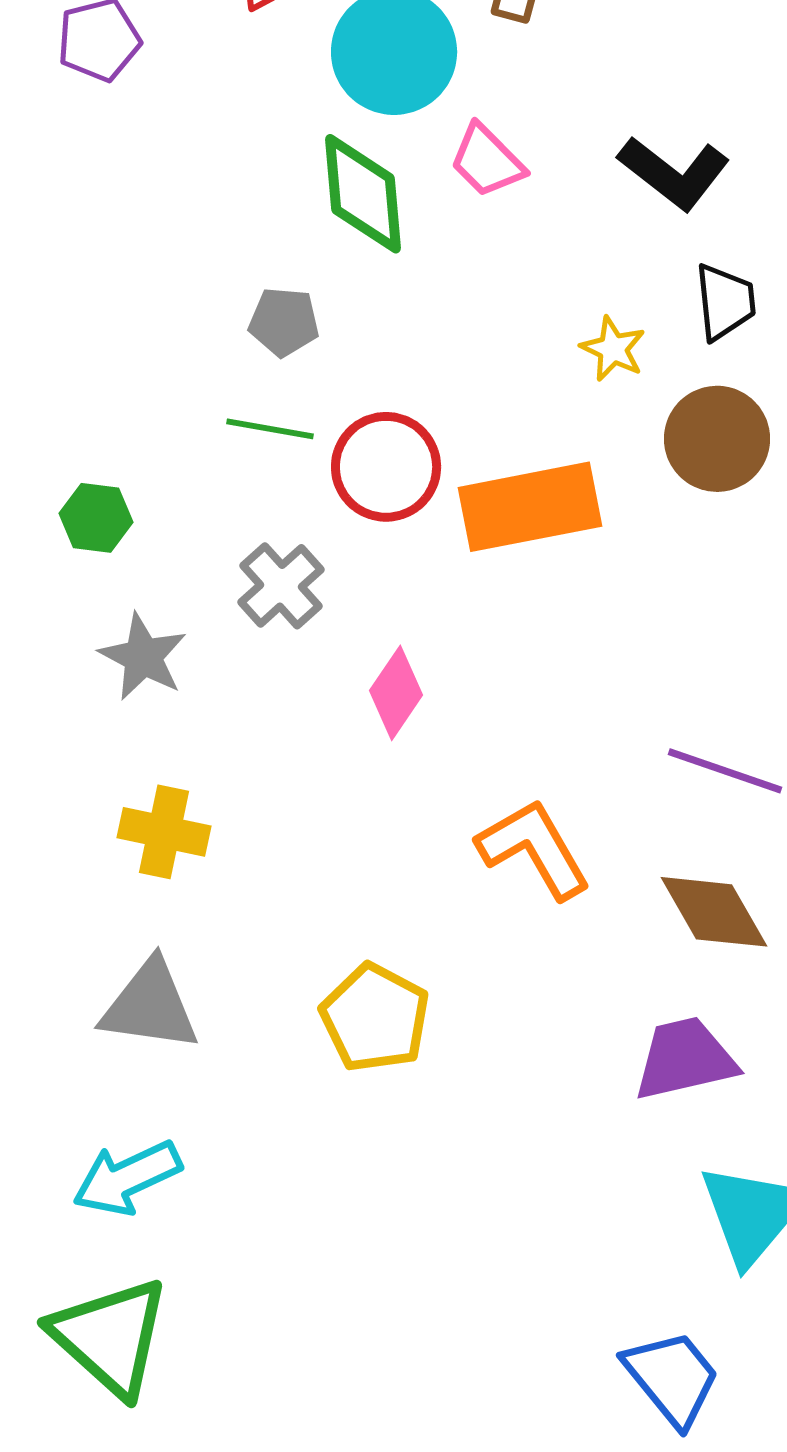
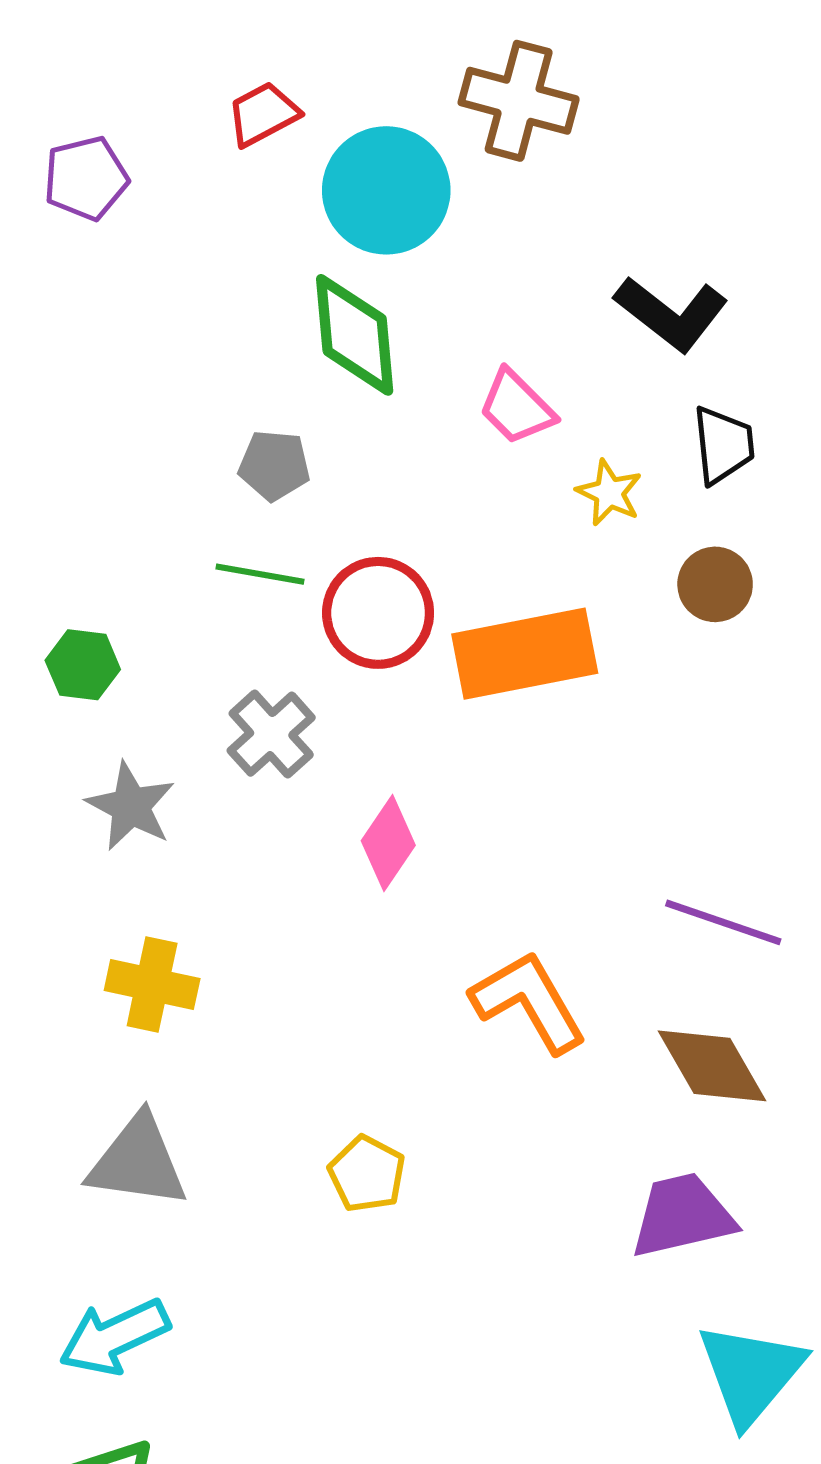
pink trapezoid: (487, 161) -> (517, 407), moved
brown circle: (717, 439) -> (715, 584), size x0.7
yellow pentagon: (375, 1018) -> (367, 1174), size x0.7

